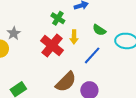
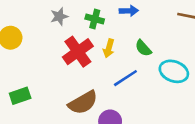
green cross: (58, 18) -> (95, 19), turned -32
gray star: (14, 33) -> (59, 16), moved

